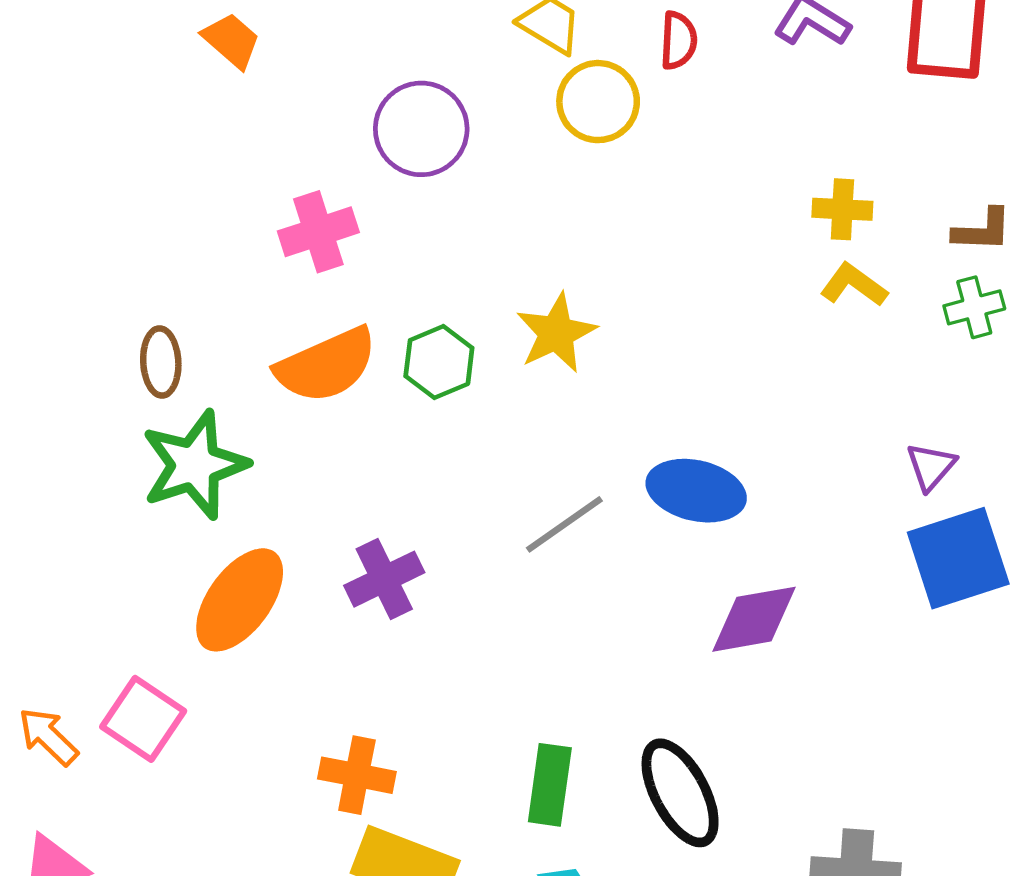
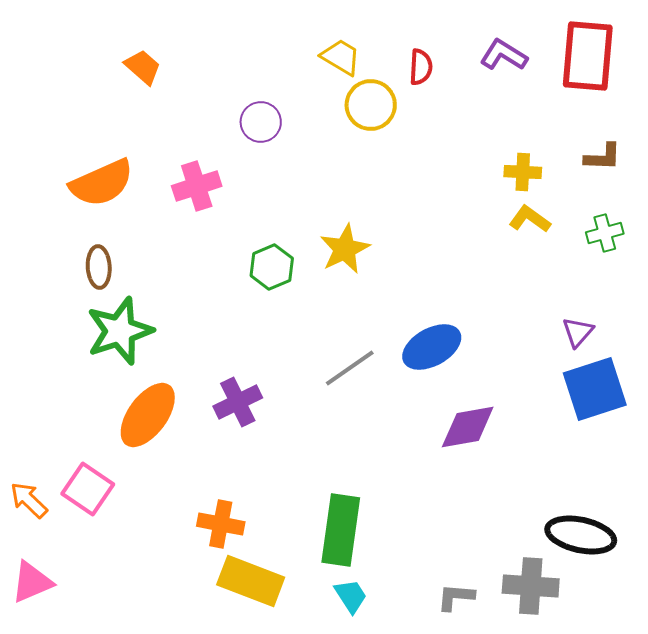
purple circle: (421, 129) -> (261, 122), size x0.7
brown L-shape: (982, 230) -> (603, 157), moved
orange semicircle: (326, 365) -> (102, 183), moved
blue ellipse: (696, 491) -> (432, 347), turned -42
green rectangle: (550, 785) -> (341, 530), size x1.4
black ellipse: (680, 793) -> (581, 535), moved, turned -50

